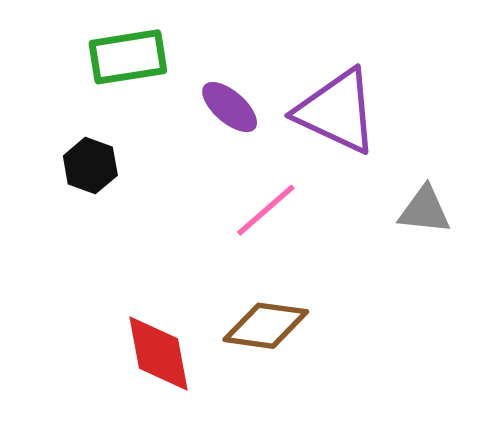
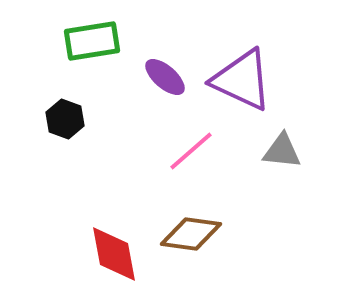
gray triangle: (425, 210) -> (282, 151), moved

